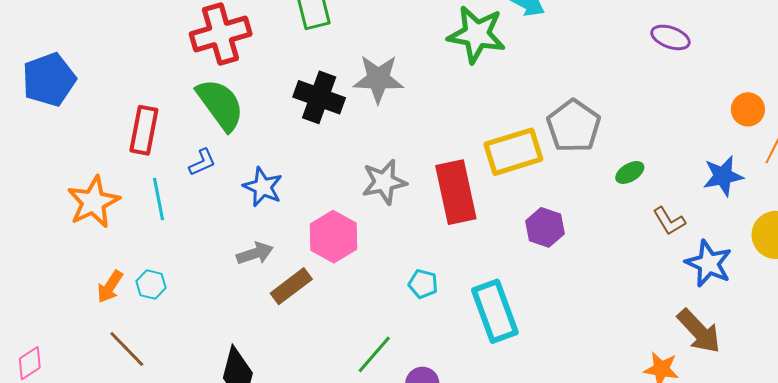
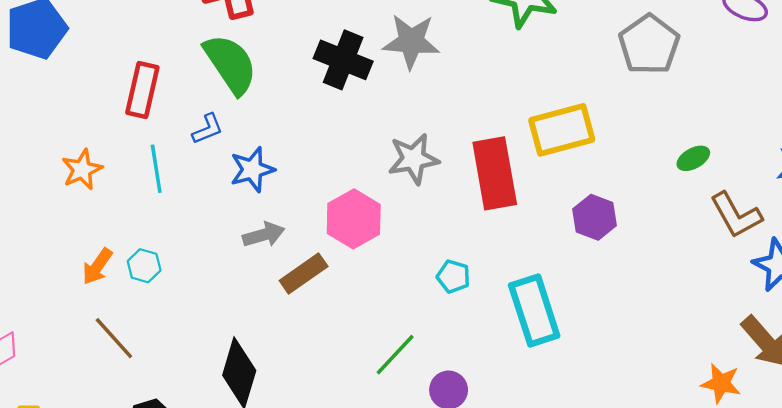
gray pentagon: (574, 126) -> (649, 45), moved
blue star: (263, 187) -> (252, 170), moved, turned 30
orange star: (93, 202) -> (82, 170), size x0.7
brown L-shape: (669, 221) -> (736, 215), size x1.4

